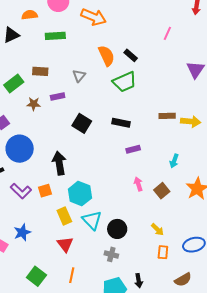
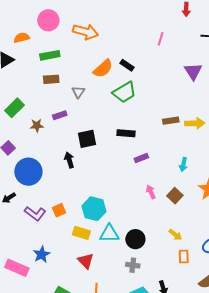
orange semicircle: (106, 56) -> (103, 69), turned 80
brown rectangle: (40, 71) -> (51, 79), moved
black square: (82, 123) -> (87, 139), turned -36
black arrow: (59, 163) -> (69, 160), moved, size x0.7
yellow rectangle: (64, 216) -> (81, 233), turned -42
cyan triangle: (92, 220) -> (109, 234), turned -40

